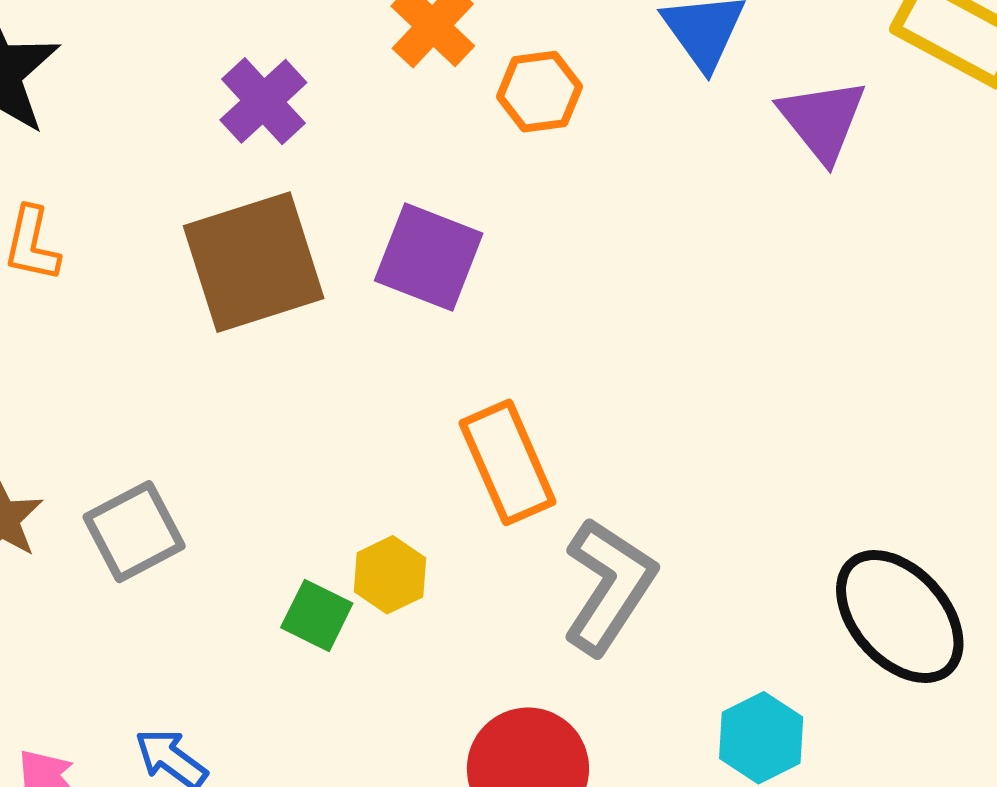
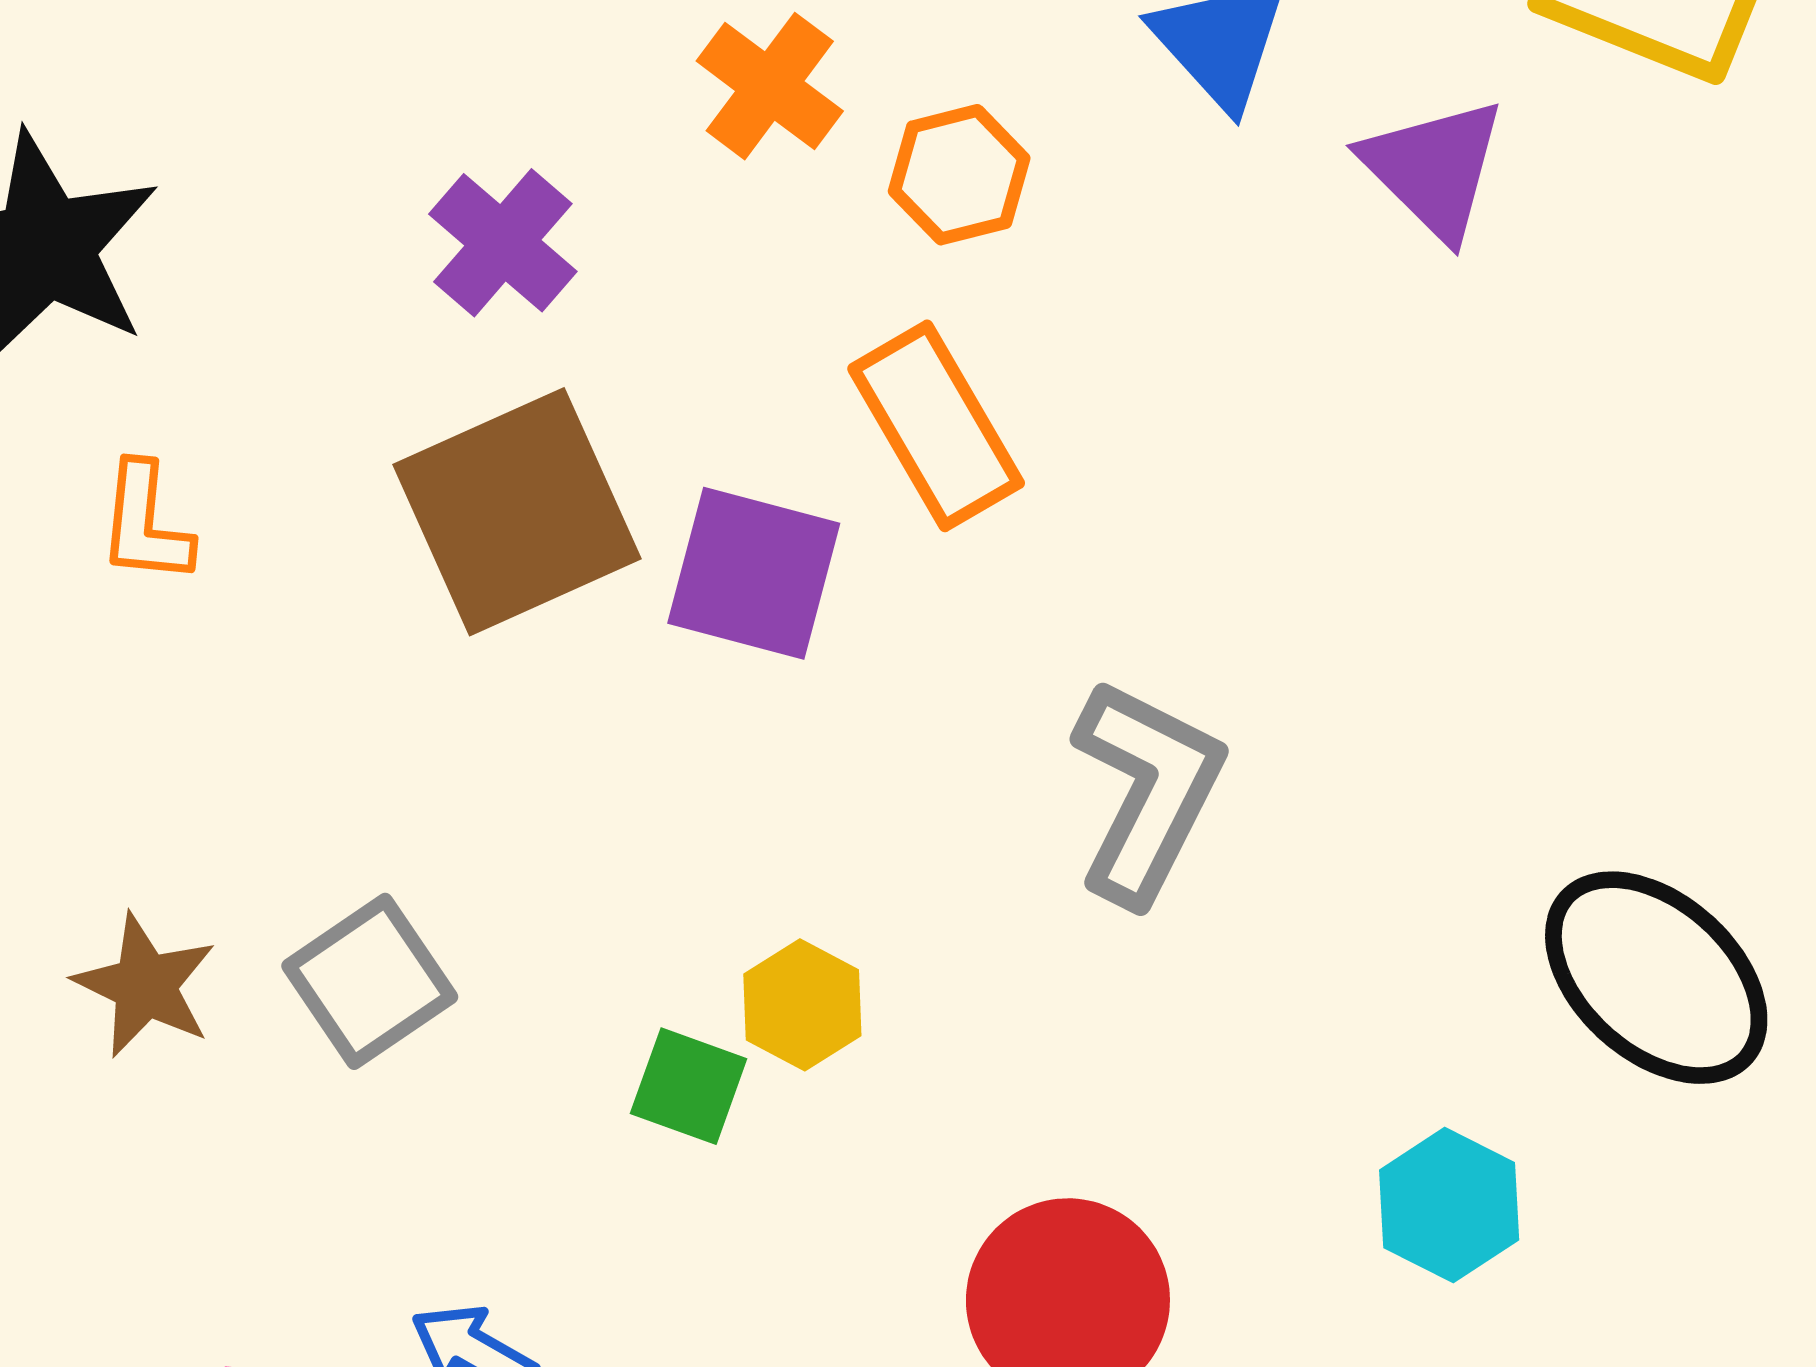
purple square: (429, 257) -> (754, 573), moved
orange rectangle: (508, 462) -> (936, 426), moved
gray L-shape: (609, 586) -> (1147, 791), moved

